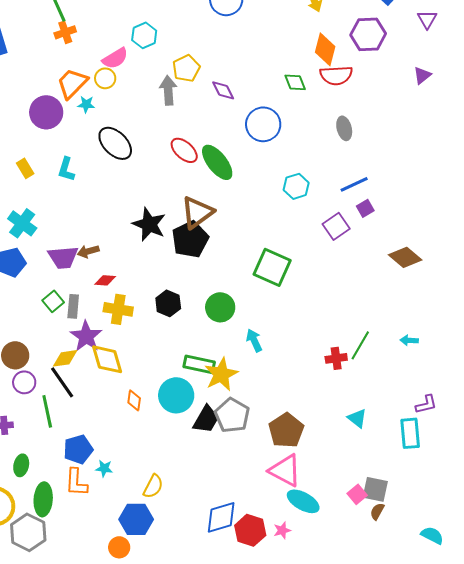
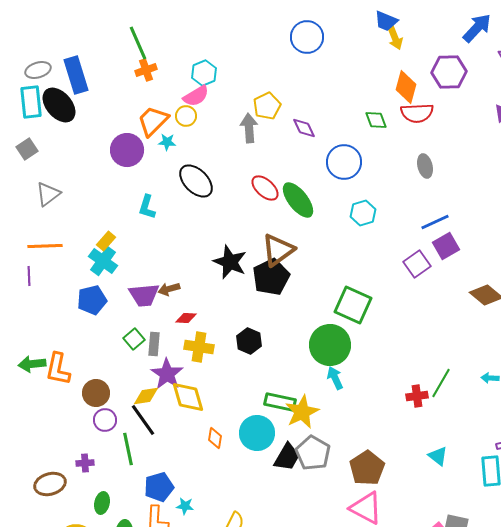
cyan hexagon: (144, 35) -> (204, 73), moved
yellow rectangle: (25, 168) -> (106, 241), moved, turned 72
cyan hexagon: (296, 186) -> (363, 213), moved
purple square: (365, 208) -> (446, 246), size x1.5
green circle: (220, 307) -> (330, 345), moved, size x1.4

